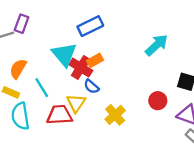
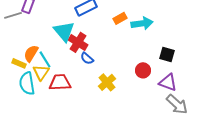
cyan arrow: (157, 45) -> (142, 23), turned 35
orange rectangle: (95, 60) -> (120, 18), moved
orange semicircle: (18, 69) -> (31, 53), moved
yellow triangle: (76, 103) -> (41, 72), moved

